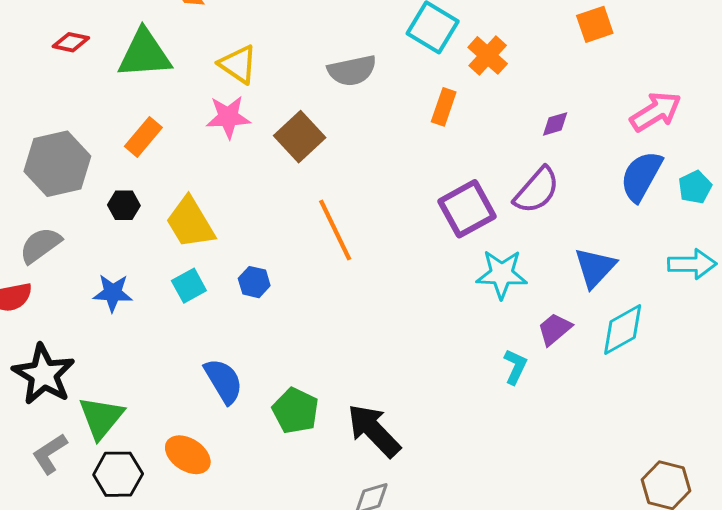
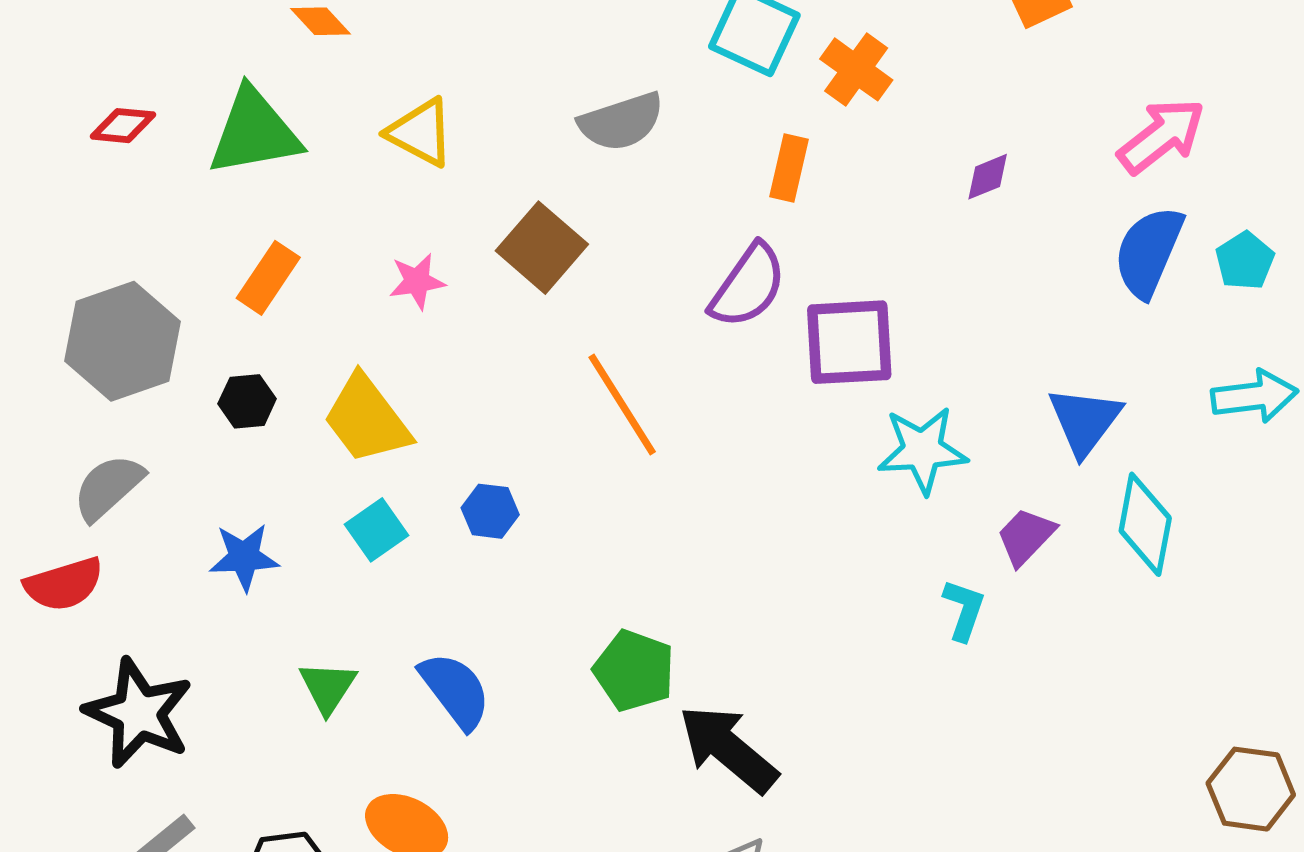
pink star: (228, 117) -> (417, 281), moved, size x0.7
purple semicircle: (537, 190) -> (748, 286), moved
purple square: (467, 209) -> (849, 342), turned 32
cyan diamond: (623, 330) -> (1145, 524), turned -44
green pentagon: (295, 411) -> (634, 671), moved
green triangle: (101, 418) -> (328, 687), moved, size x0.7

